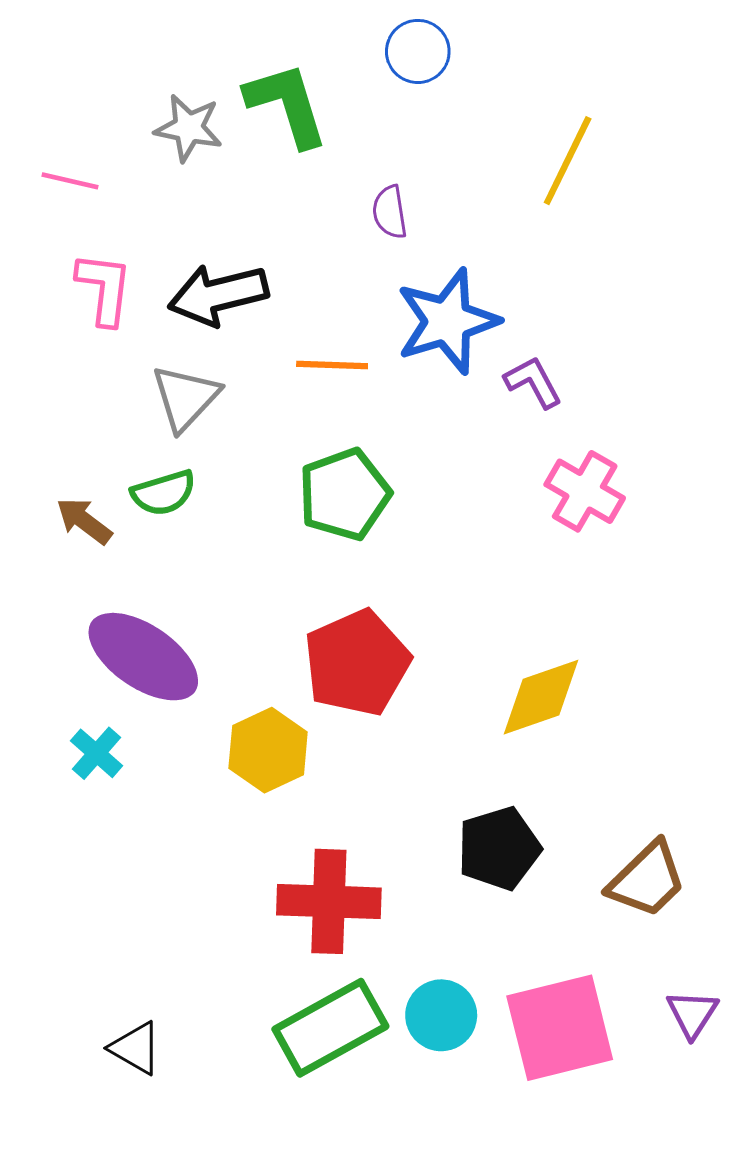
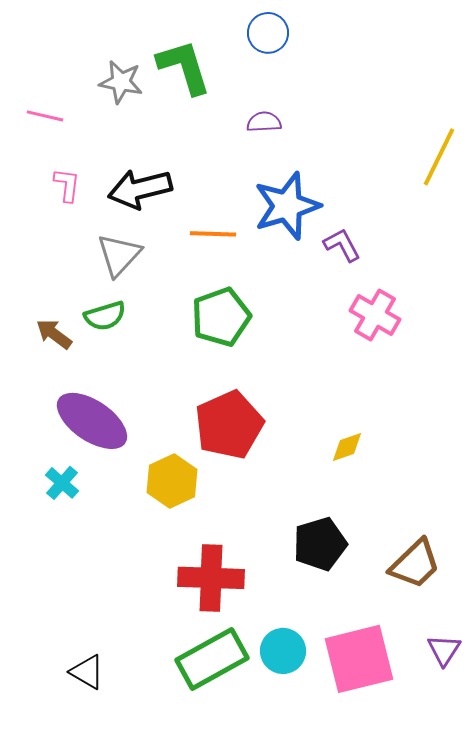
yellow line: (568, 161) -> (439, 157), moved
purple semicircle: (390, 212) -> (264, 122), moved, turned 96
pink L-shape: (104, 289) -> (67, 185), size x0.7
yellow diamond: (541, 697) -> (347, 447), size x0.6

